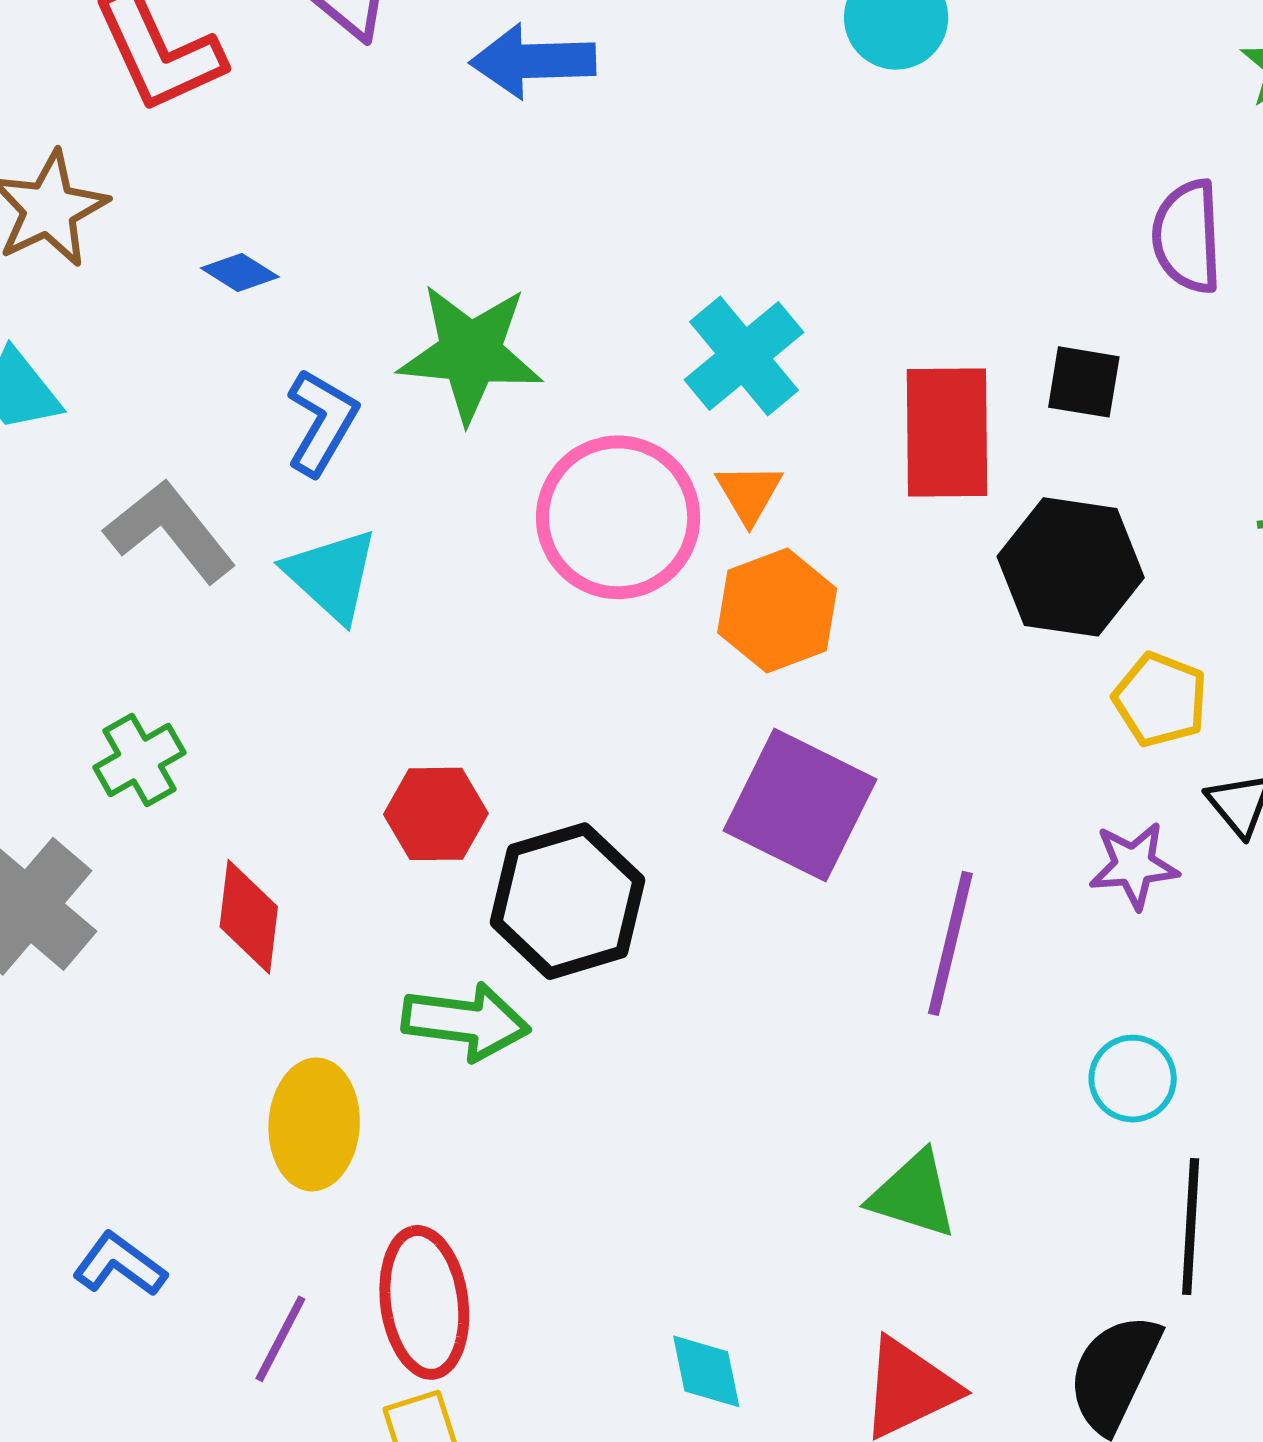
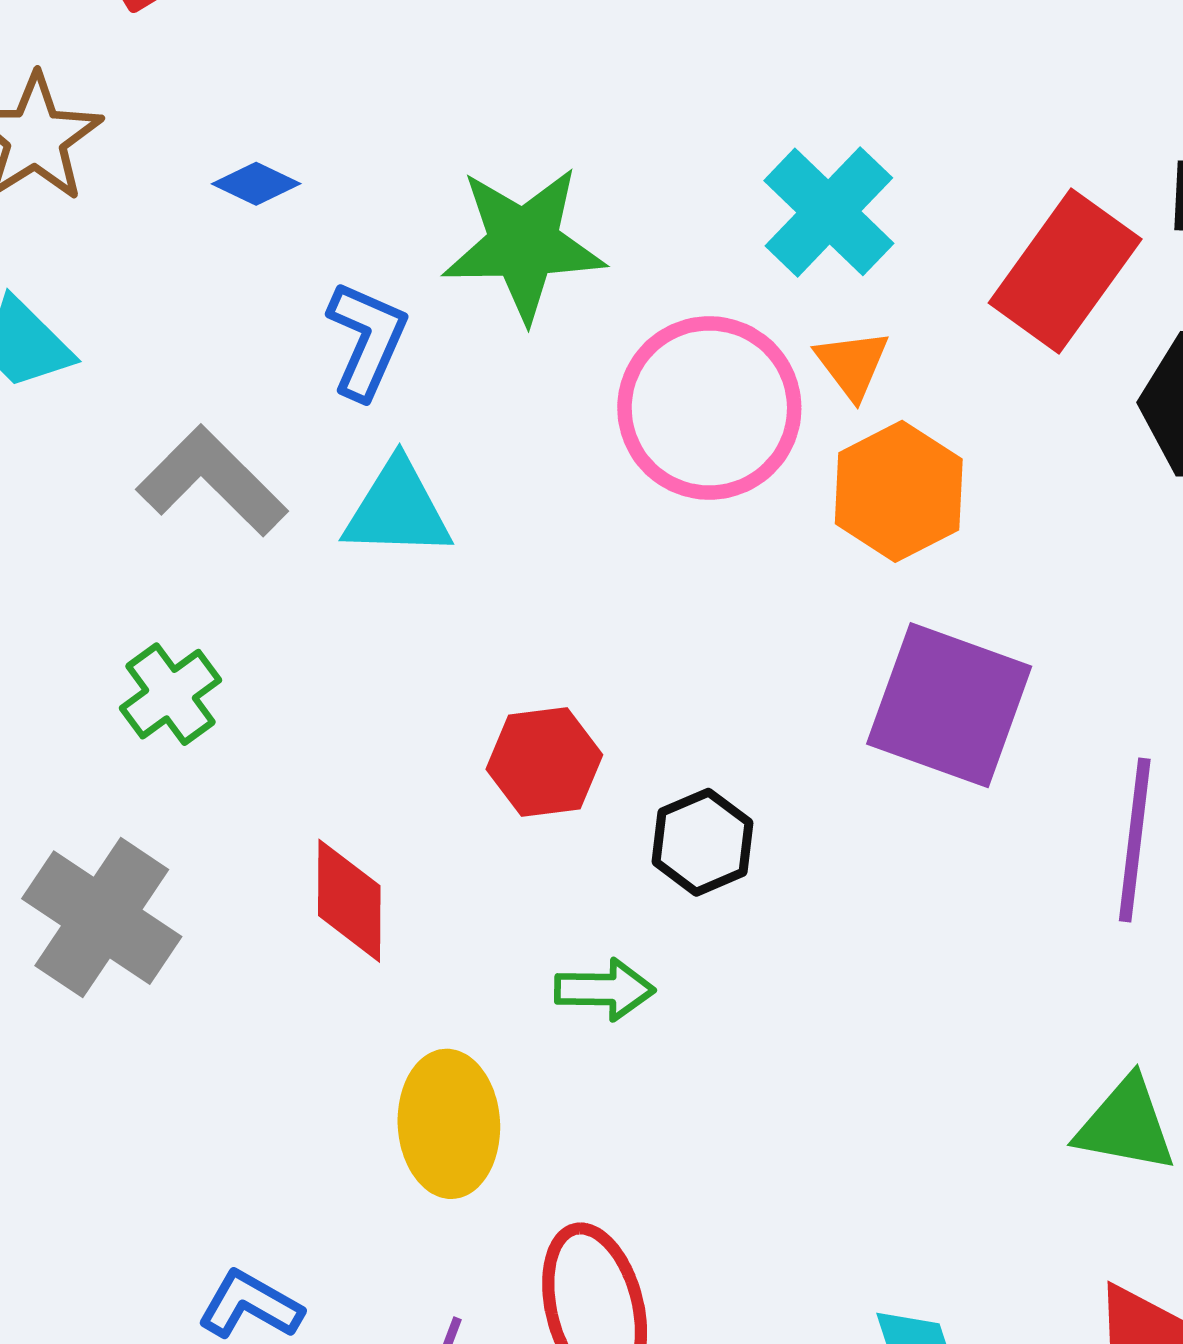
red rectangle: (947, 432) -> (1065, 271), turned 43
cyan triangle: (332, 575) -> (397, 509), turned -34
green cross: (139, 760) -> (171, 694), moved
black hexagon: (567, 901) -> (702, 842), size x0.6
green arrow: (466, 1021) -> (605, 990), size x0.7

